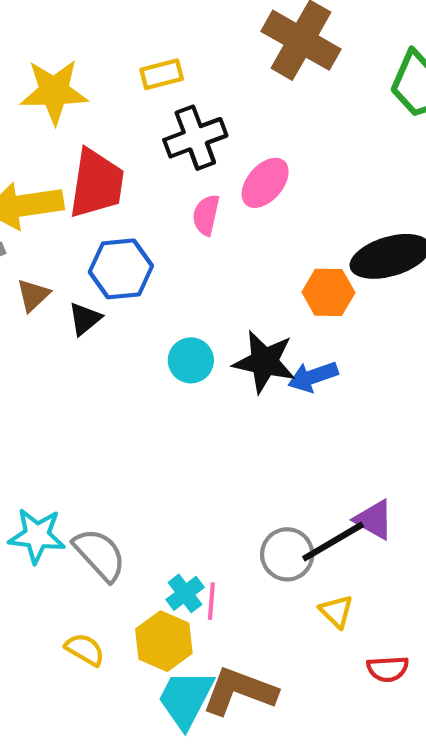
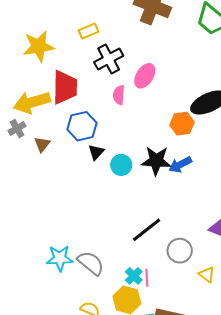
black triangle: (85, 319) -> (96, 152), moved
black line: (333, 542) -> (147, 230), moved

